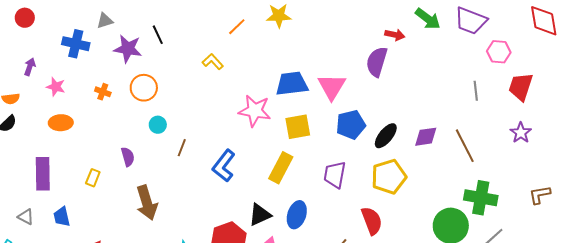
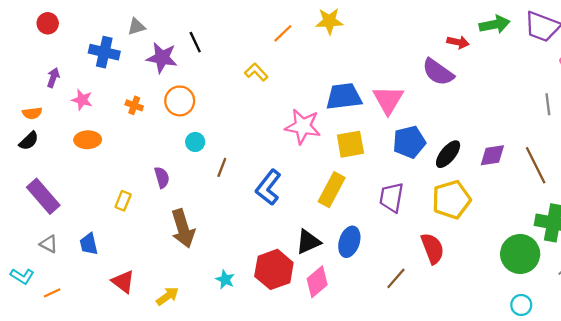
green arrow: (428, 19) -> (495, 24), turned -48
purple semicircle: (377, 62) -> (438, 72), turned -72
purple rectangle: (43, 174) -> (43, 196), moved, turned -40

